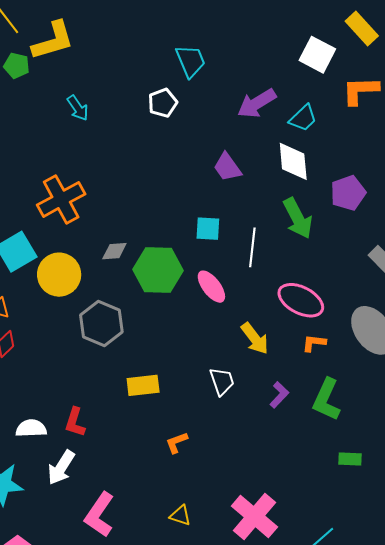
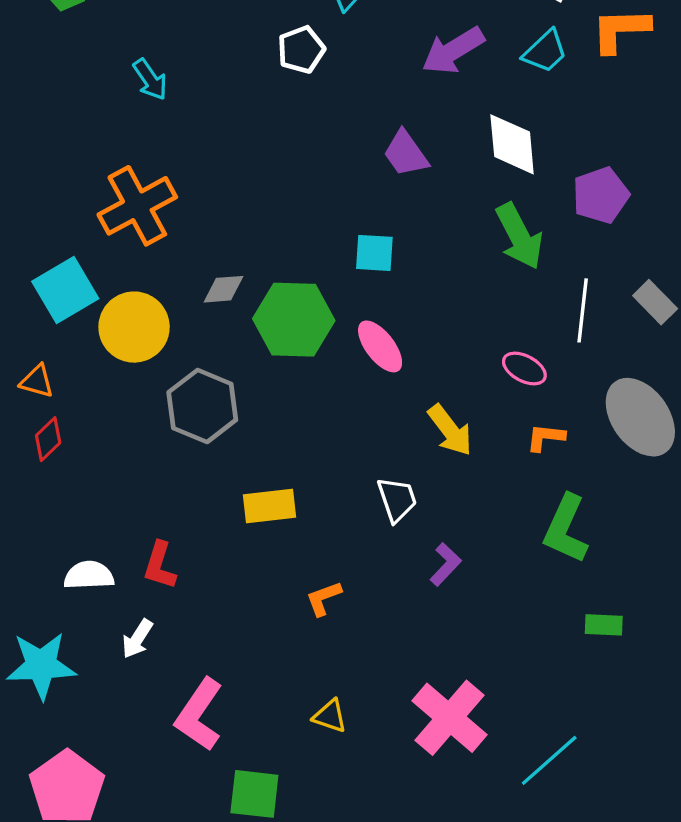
cyan arrow: (78, 108) -> (150, 79), moved
cyan trapezoid: (303, 118) -> (545, 51), moved
white line: (252, 247) -> (583, 310), moved
pink ellipse: (301, 300) -> (524, 369), size x0.6
purple L-shape: (279, 395) -> (446, 564), moved
white arrow: (61, 468) -> (137, 639), size x0.7

